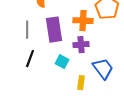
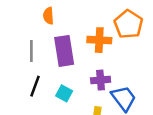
purple cross: (81, 45) -> (101, 80), moved
cyan square: (62, 62) -> (64, 93), moved

